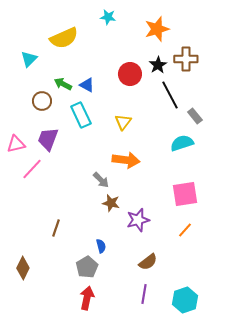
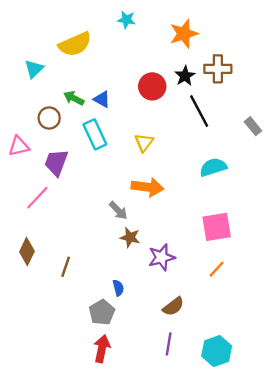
gray rectangle: (195, 116) -> (253, 126), moved
pink triangle: (16, 144) -> (19, 146), moved
brown diamond: (23, 268) -> (27, 251), moved

